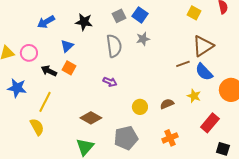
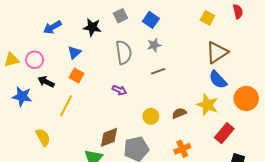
gray square: (119, 16) -> (120, 16), moved
brown line: (183, 64) -> (158, 71), moved
black arrow: (49, 71) -> (46, 82), moved
yellow star: (194, 96) -> (207, 105), size x1.5
yellow line: (45, 102) -> (66, 106), moved
brown diamond: (91, 118) -> (109, 137), moved, turned -50

